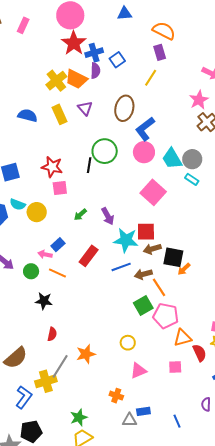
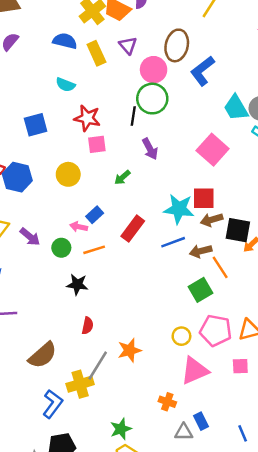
blue semicircle: (27, 115) -> (65, 41), moved
pink circle: (144, 152) -> (154, 70), moved
cyan semicircle: (18, 204) -> (65, 85), moved
purple arrow: (108, 216) -> (150, 149), moved
orange line: (57, 273) -> (94, 250), turned -42
pink pentagon: (166, 316) -> (216, 330), moved
pink triangle: (138, 371) -> (195, 371), size x1.4
blue rectangle: (143, 411) -> (201, 421), turned 72

